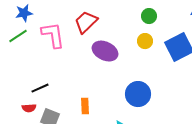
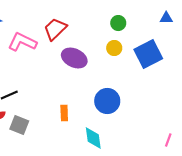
pink L-shape: (53, 35) -> (22, 42), turned -56
orange rectangle: (85, 106) -> (64, 113), moved

